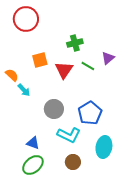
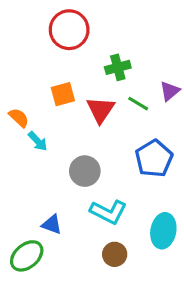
red circle: (26, 19) -> (69, 30), moved
blue pentagon: (90, 113) -> (154, 158), moved
green ellipse: (33, 165) -> (27, 256), moved

